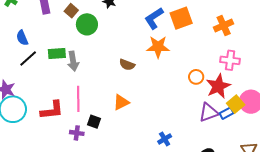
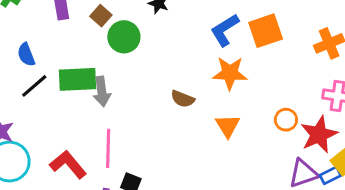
green rectangle: (57, 53) -> (78, 79), size x1.4
orange triangle: (121, 102) -> (228, 126), moved, turned -36
red L-shape: (52, 110) -> (68, 164), turned -125

